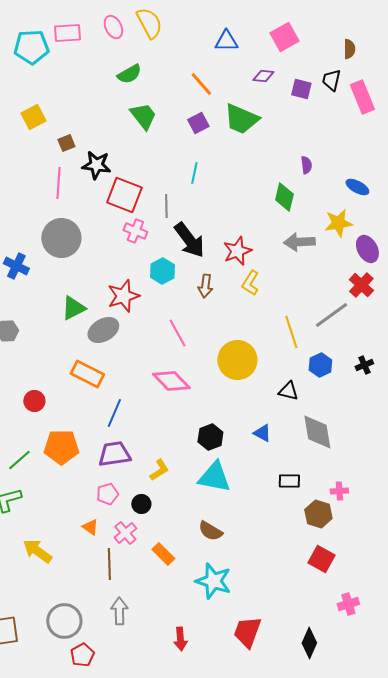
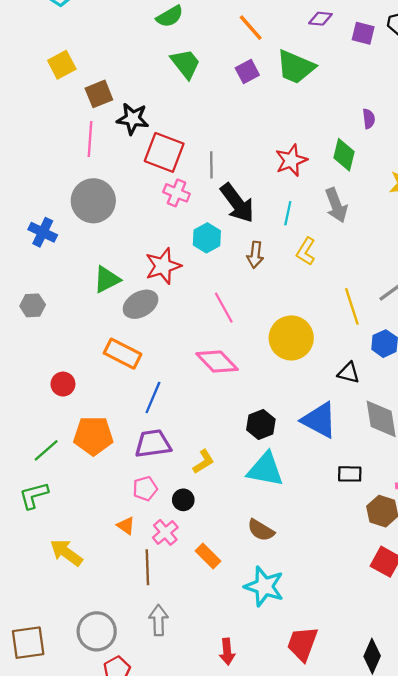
brown square: (66, 143) -> (99, 94), size x1.4
cyan line: (194, 173) -> (288, 213), moved
gray arrow: (299, 242) -> (336, 205), moved, turned -108
red star: (237, 251) -> (291, 160), moved
blue triangle: (262, 433) -> (319, 420), size x1.8

